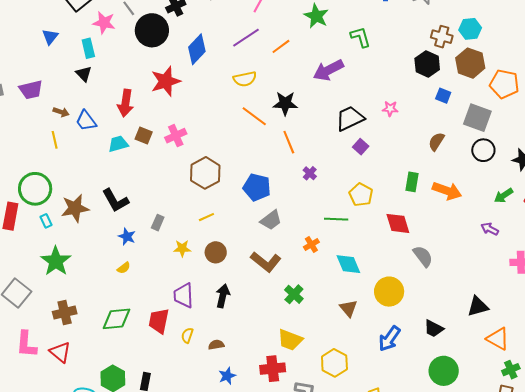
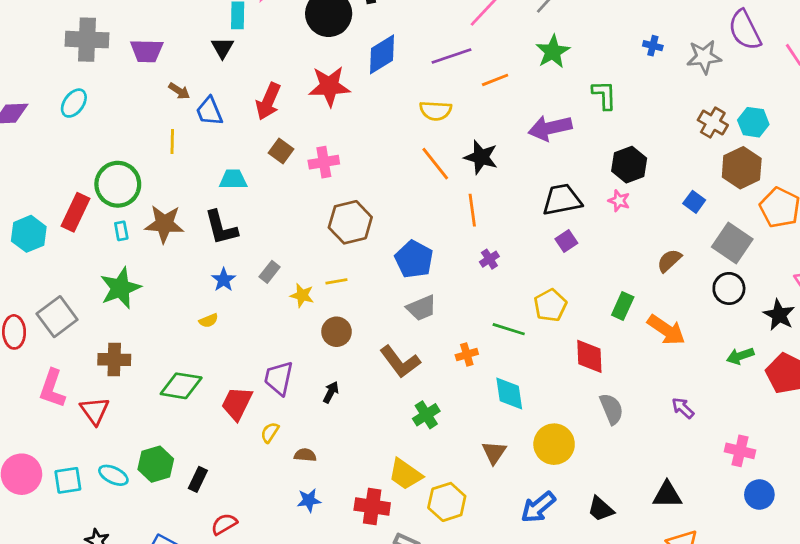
black hexagon: (427, 64) -> (629, 165), moved
yellow line: (55, 140) -> (172, 141), moved
cyan trapezoid: (118, 144) -> (233, 179), moved
purple arrow: (490, 229) -> (683, 408), moved
yellow star: (182, 248) -> (302, 295), moved
black arrow: (223, 296) -> (331, 392), size x0.7
yellow hexagon: (334, 363) -> (447, 502), moved

